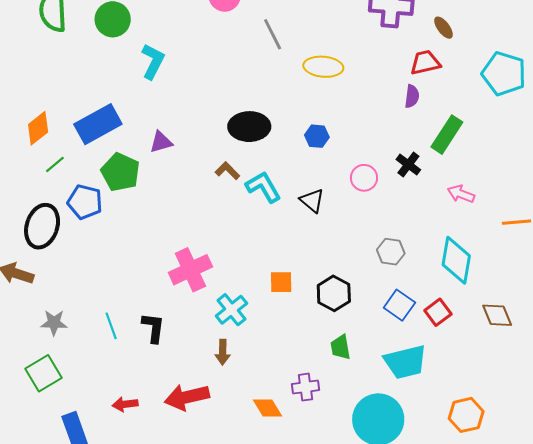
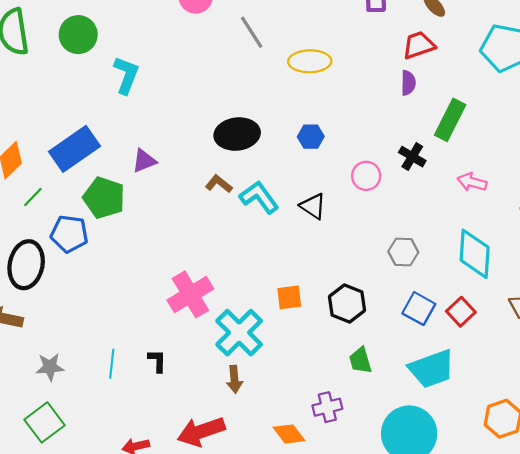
cyan cross: (232, 310) -> (239, 333), size x1.4
cyan line: (111, 326) -> (112, 364), turned 32
black L-shape: (153, 328) -> (157, 361), size x0.7

